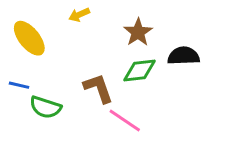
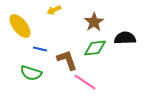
blue line: (19, 85) -> (40, 49), moved

